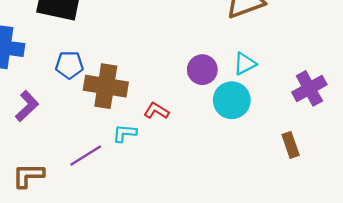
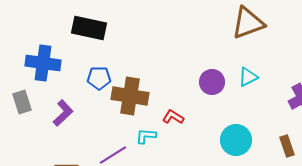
cyan circle: (232, 100) -> (236, 140), moved

